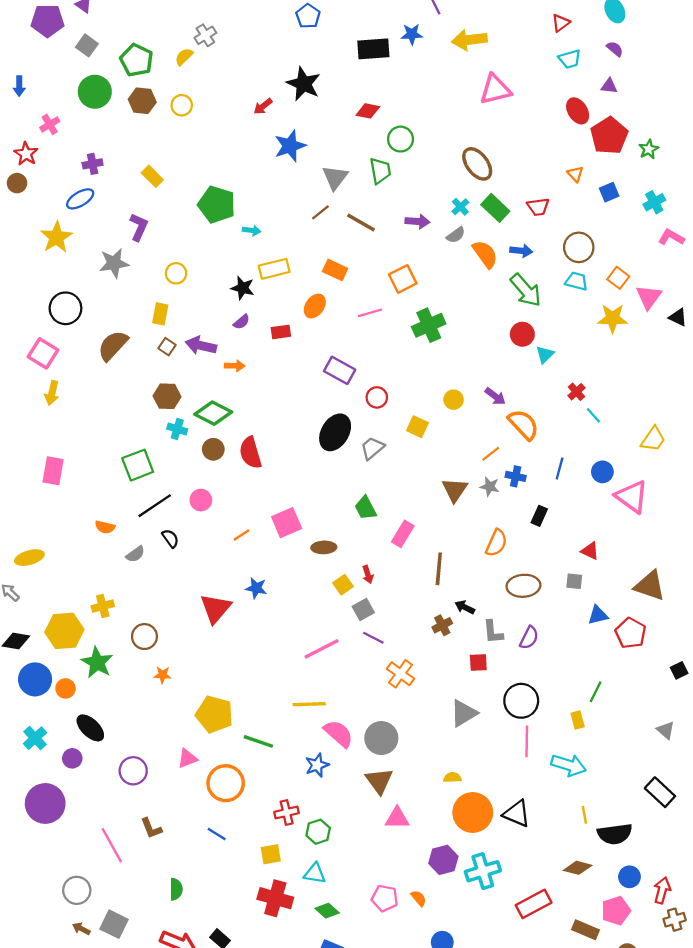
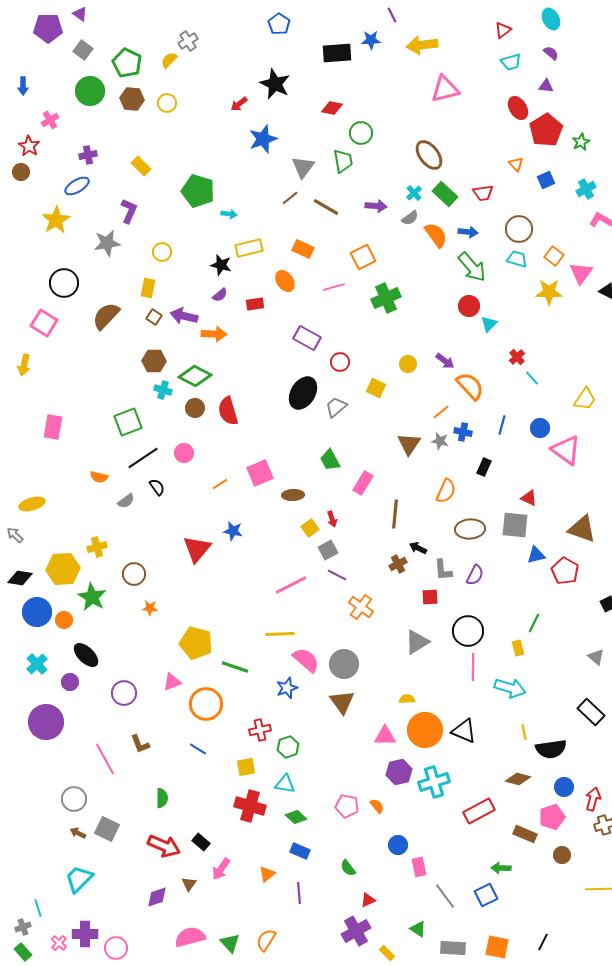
orange ellipse: (315, 306) -> (285, 281), turned -70
orange arrow: (235, 366) -> (214, 334), size x1.4
yellow arrow: (52, 393) -> (24, 365), moved
gray square: (574, 581) -> (515, 525), size x1.8
pink triangle: (397, 818) -> (385, 736), moved

